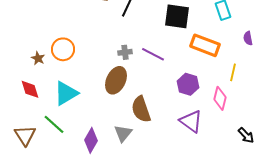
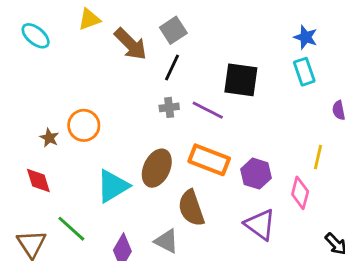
orange rectangle: (205, 45) -> (209, 160), moved
gray cross: (125, 52) -> (169, 107), moved
purple line: (153, 54) -> (208, 110), moved
cyan triangle: (66, 93) -> (113, 186), moved
gray triangle: (123, 133) -> (166, 241), turned -42

